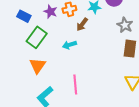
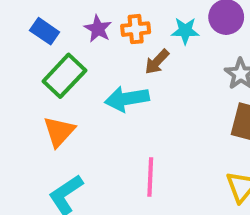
cyan arrow: (69, 45) -> (127, 99), size x1.5
pink line: (75, 84) -> (150, 177), moved

